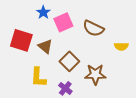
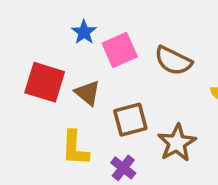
brown square: (69, 61) -> (130, 120), turned 30
brown star: (95, 74) -> (177, 143), turned -30

